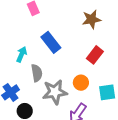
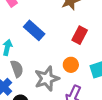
gray semicircle: (37, 73) -> (17, 69), moved

